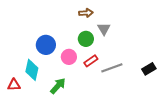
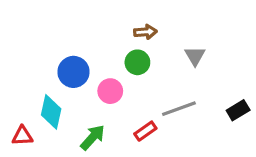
brown arrow: (86, 13) -> (145, 32), moved
gray triangle: (104, 29) -> (195, 56), moved
red rectangle: (91, 61) -> (145, 131), moved

